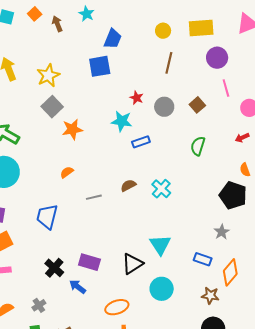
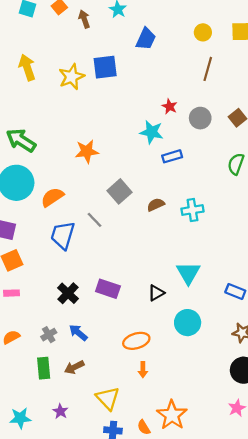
blue square: (100, 66) -> (105, 67), moved
gray square: (52, 107) -> (119, 191), moved
orange star: (72, 129) -> (87, 151), moved
orange semicircle: (67, 172) -> (52, 197), moved, size x1.5
cyan cross: (161, 189) -> (192, 210), turned 36
gray line: (94, 197) -> (95, 220), moved, turned 56
black triangle: (132, 264) -> (156, 293), size x0.7
blue arrow: (78, 287) -> (78, 333), moved

